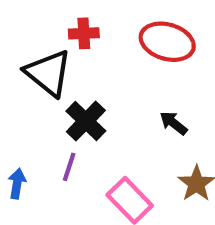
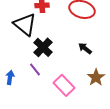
purple line: (69, 167) -> (35, 69), turned -56

